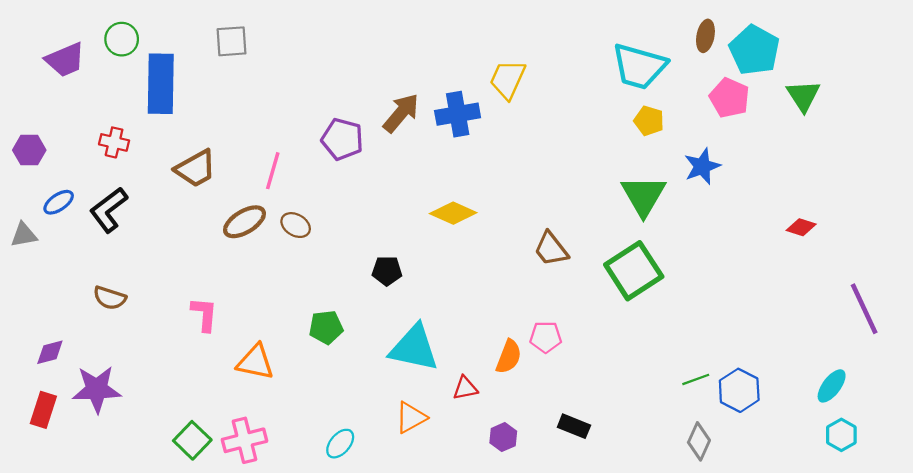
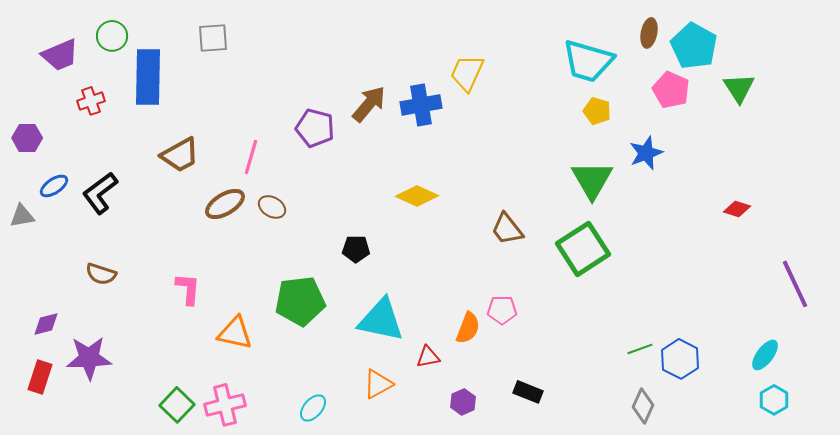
red cross: (114, 142) -> (91, 101), moved, turned -32
green pentagon: (326, 327) -> (300, 301), size x1.6

